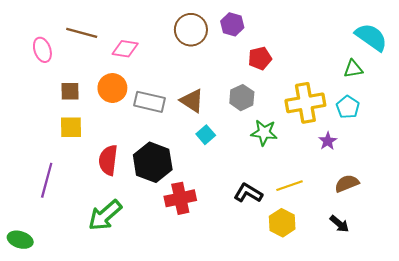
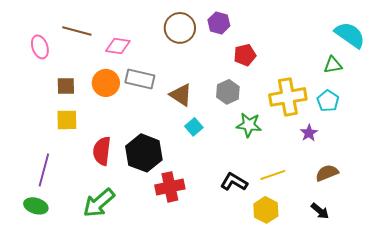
gray rectangle: (150, 102) -> (140, 79), moved
green ellipse: (20, 240) -> (36, 206), moved

